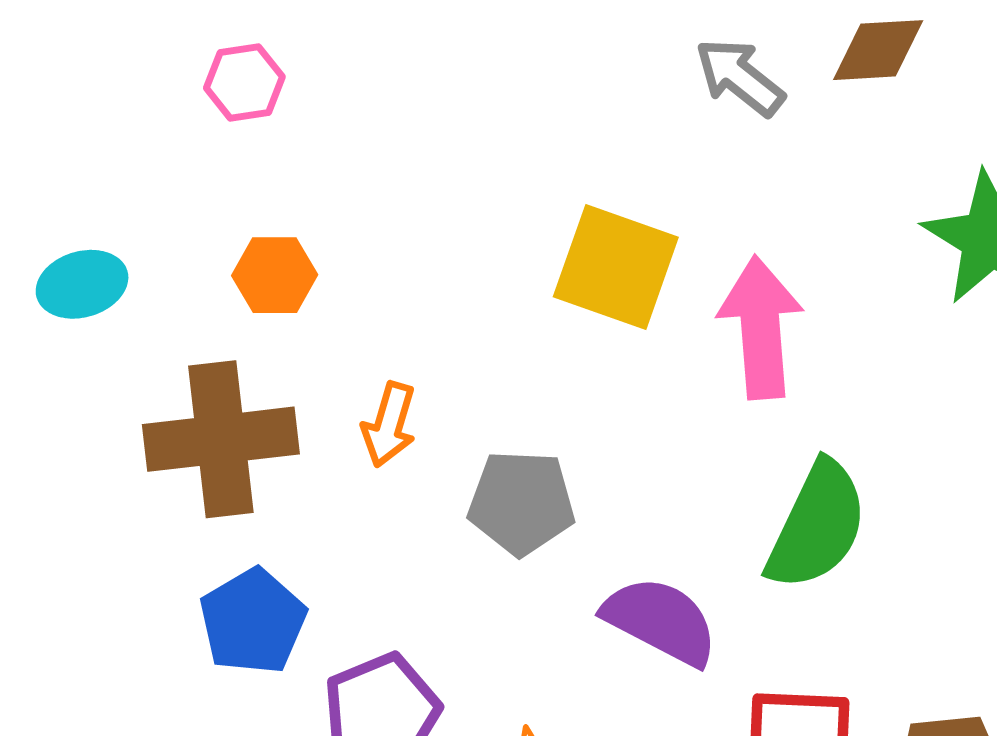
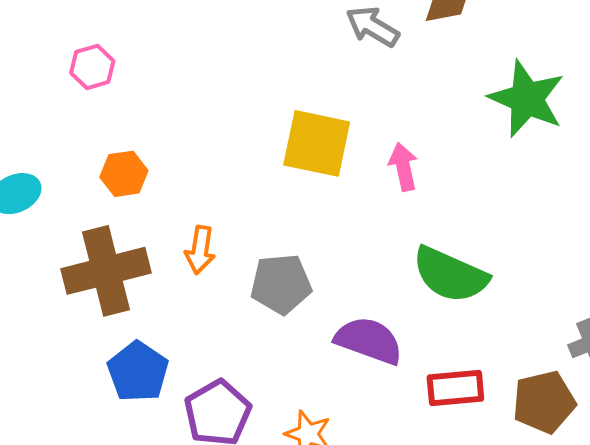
pink arrow: (761, 328) -> (403, 167), size x0.6
green semicircle: (817, 526) -> (450, 275), turned 96

